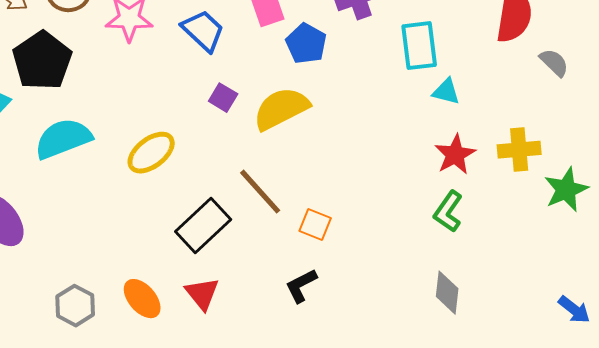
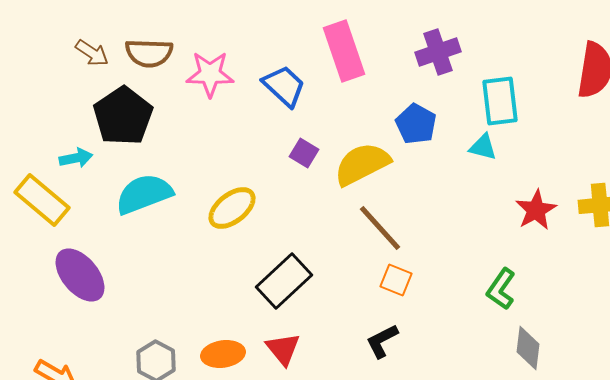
blue pentagon: (306, 44) -> (416, 124), moved
cyan triangle: (446, 92) -> (483, 147), moved
brown line: (260, 192) -> (380, 228), moved
green L-shape: (448, 212) -> (501, 289), moved
orange ellipse: (142, 299) -> (223, 354), turned -57

